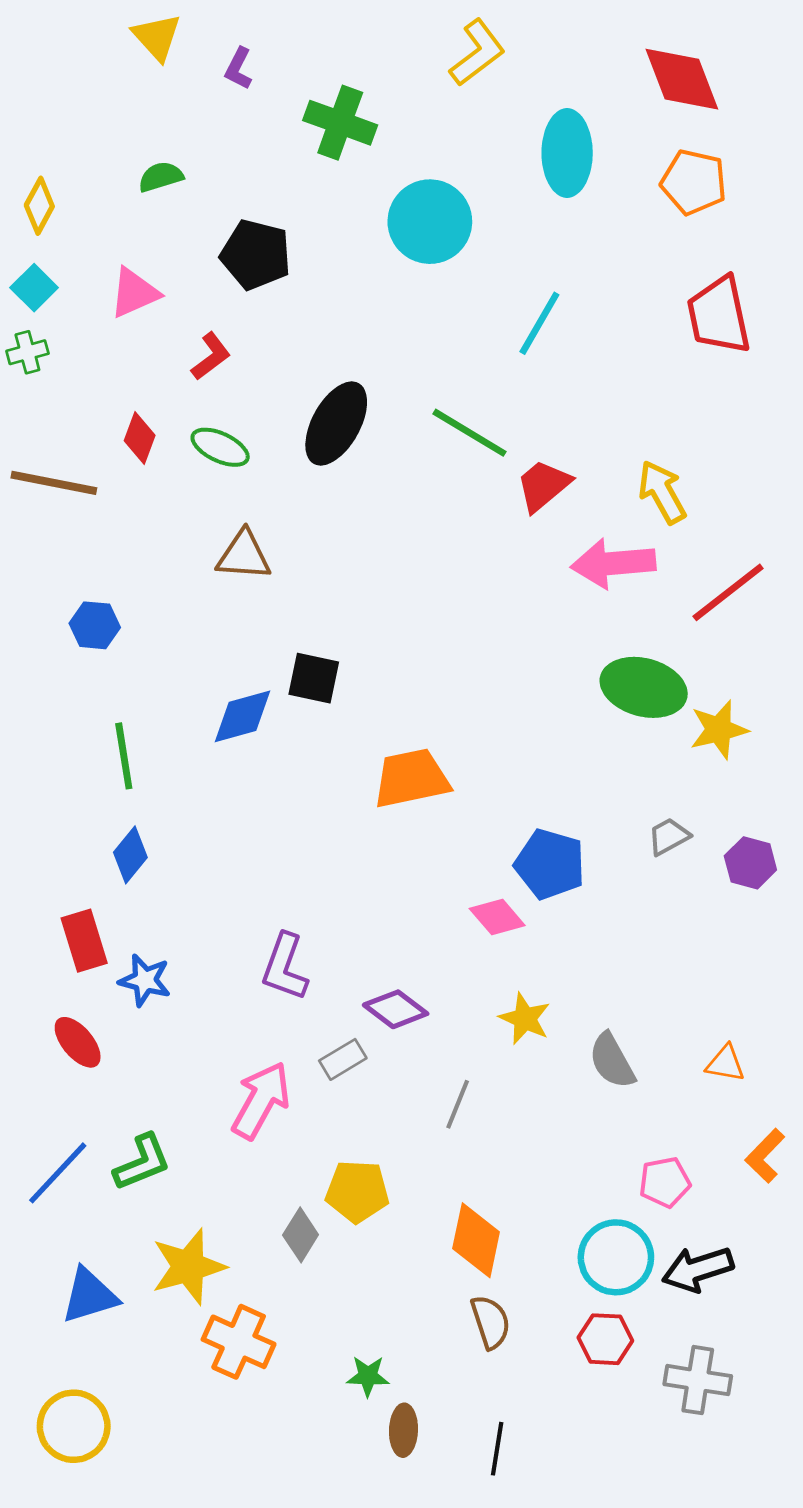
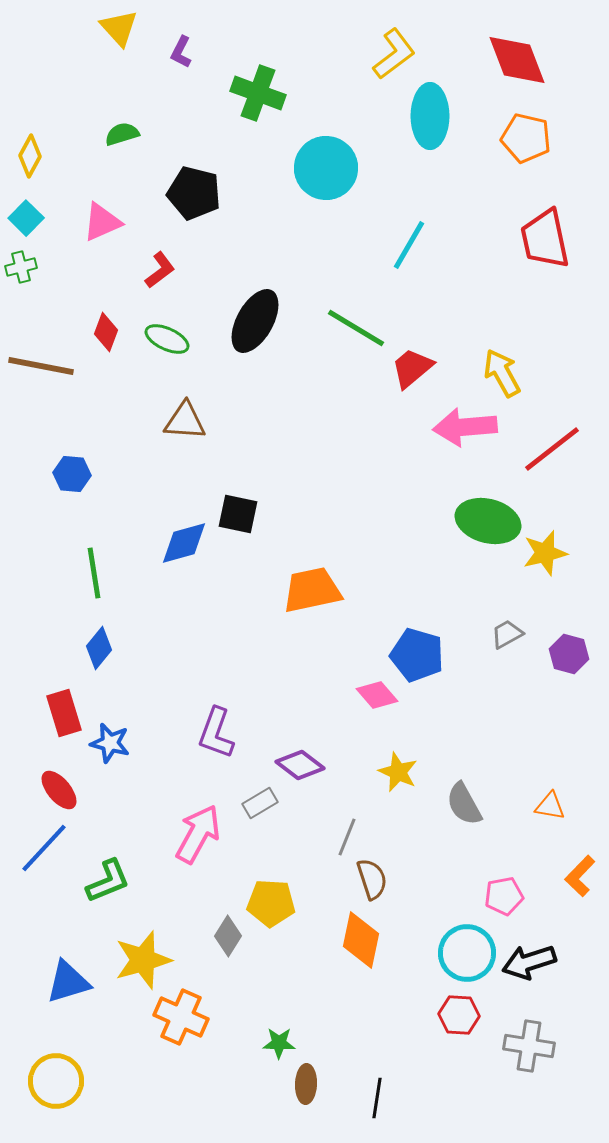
yellow L-shape: (477, 53) -> (394, 54), moved
blue line: (58, 1173) -> (44, 848), moved
brown semicircle: (491, 1322) -> (372, 879), moved

